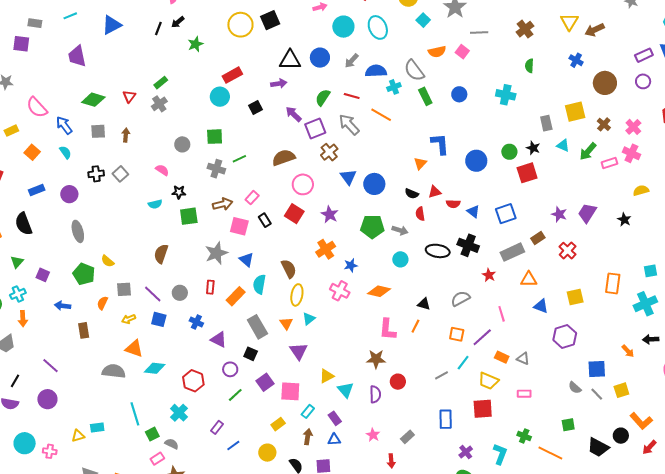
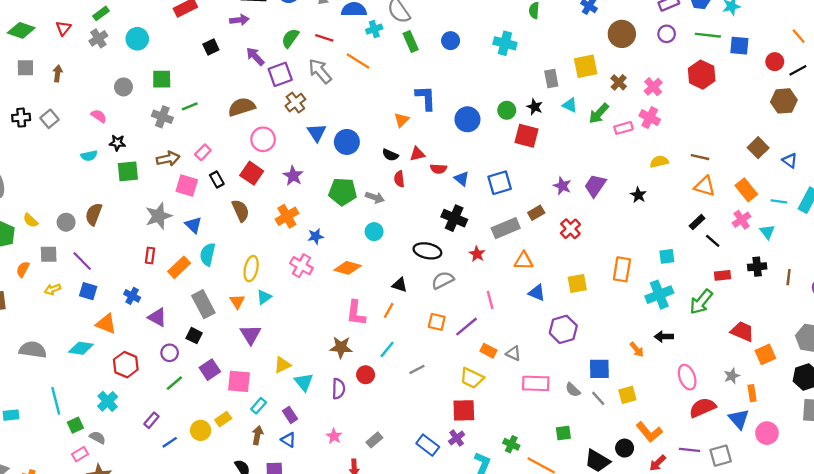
cyan circle: (220, 97) -> (137, 39), moved
red square: (527, 173) -> (526, 136), turned 30
black ellipse: (438, 251) -> (427, 251), moved
brown semicircle: (289, 269) -> (241, 211), moved
gray circle: (180, 293) -> (66, 222), moved
orange triangle: (134, 349) -> (106, 324), moved
cyan line: (463, 363) -> (387, 349), moved
pink rectangle: (524, 394) -> (536, 383), moved, size x1.6
blue rectangle: (446, 419) -> (428, 445), moved, turned -54
blue triangle: (334, 440) -> (288, 440), turned 32
purple cross: (466, 452) -> (457, 438), moved
yellow circle: (267, 453) -> (201, 430), moved

